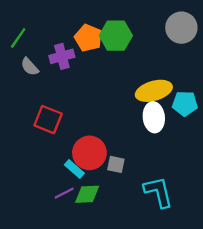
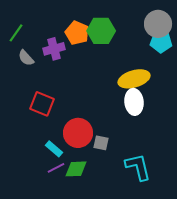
cyan pentagon: (185, 103) -> (161, 42), moved
cyan rectangle: (74, 169) -> (54, 149), moved

